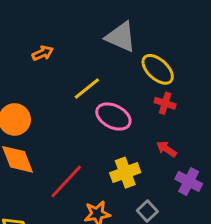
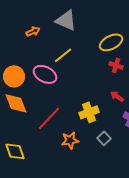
gray triangle: (121, 37) -> (66, 20), moved
yellow ellipse: (158, 69) -> (111, 42), turned -70
pink ellipse: (113, 117) -> (45, 74), moved

